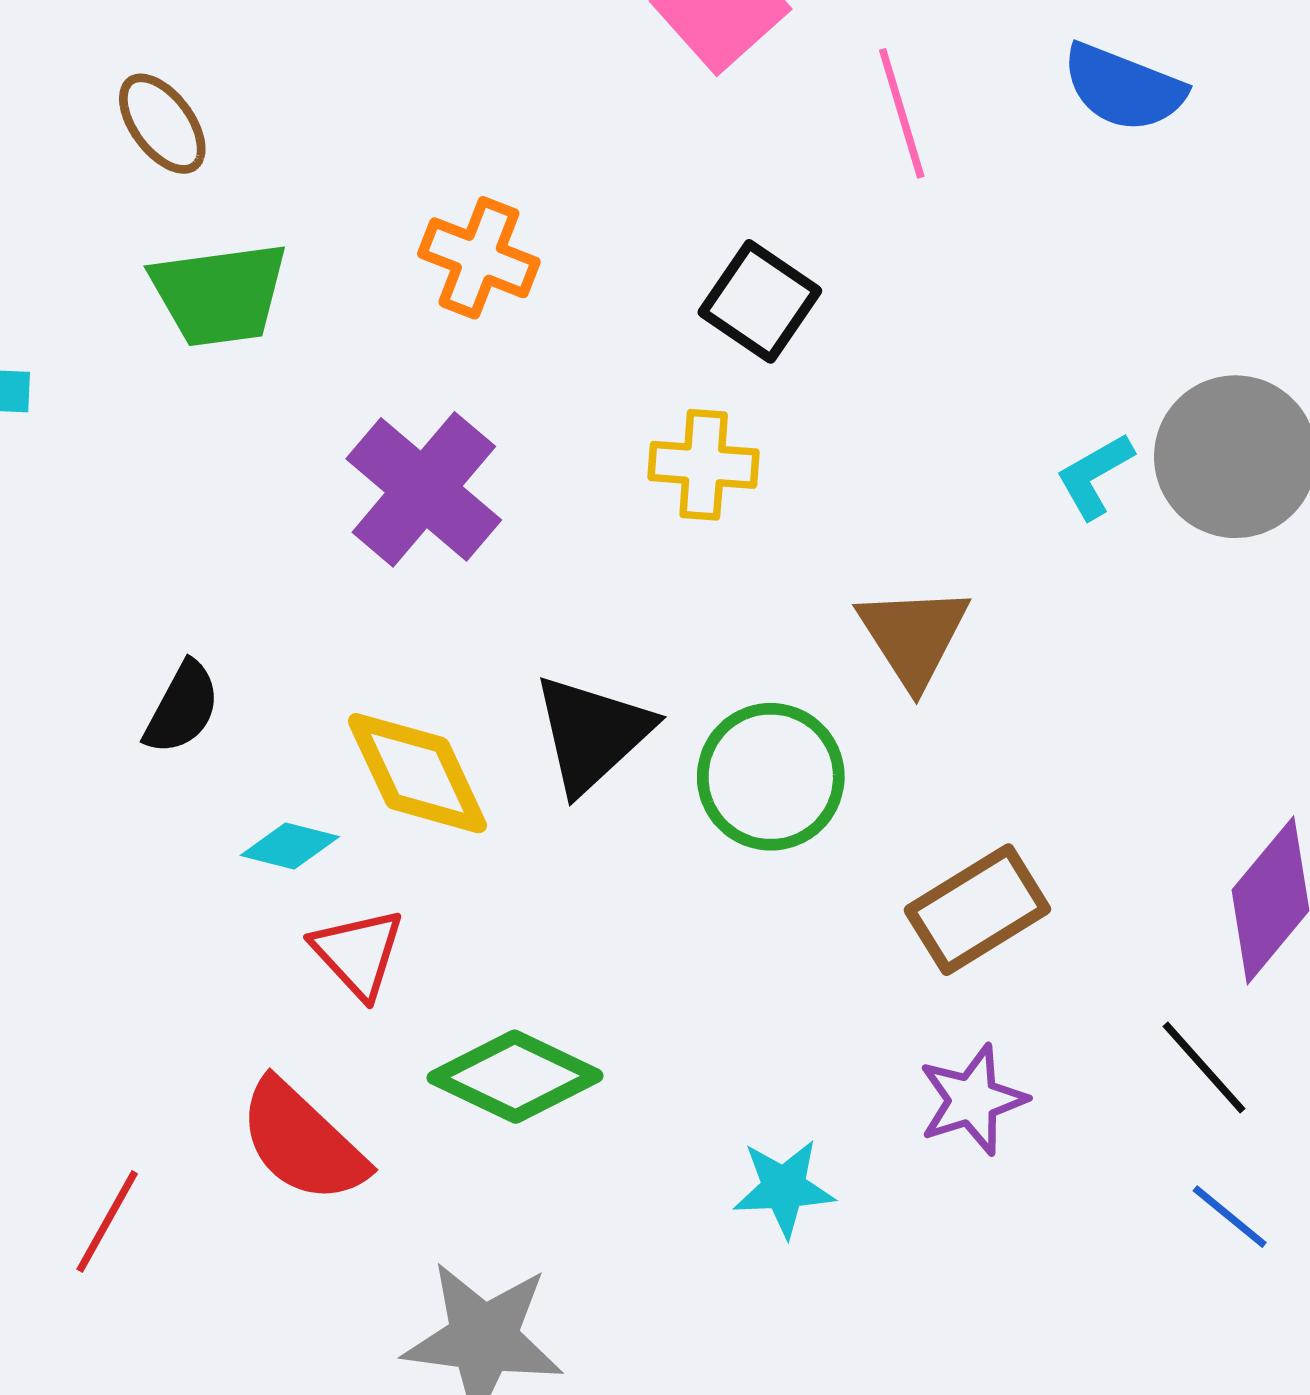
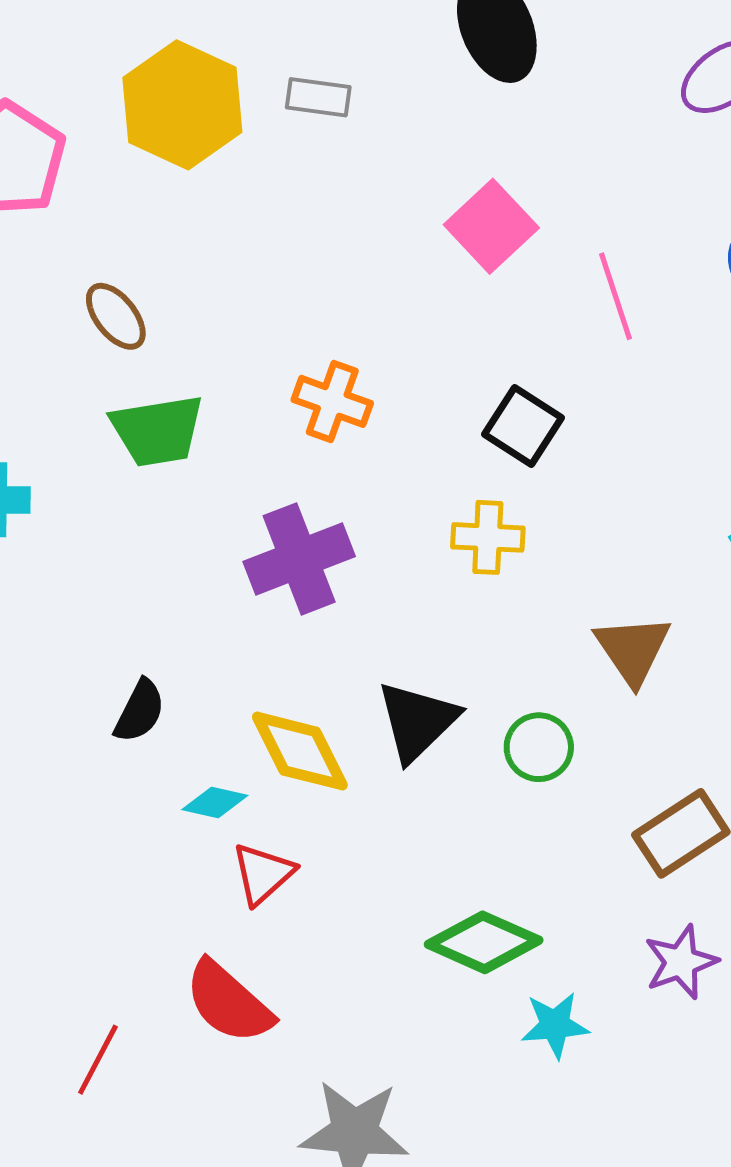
purple cross: (424, 489) -> (299, 559), turned 30
green circle: (771, 777) -> (539, 747), size x0.7
red triangle: (358, 953) -> (263, 874), turned 32
green diamond: (515, 1077) -> (484, 942), moved

